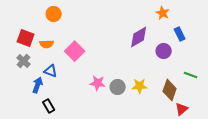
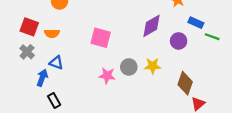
blue rectangle: (180, 34) -> (196, 23), turned -40
pink square: (75, 51) -> (101, 38), moved, turned -30
green line: (191, 75) -> (212, 37), moved
yellow star: (140, 86) -> (153, 66), moved
gray circle: (118, 87) -> (129, 67), moved

